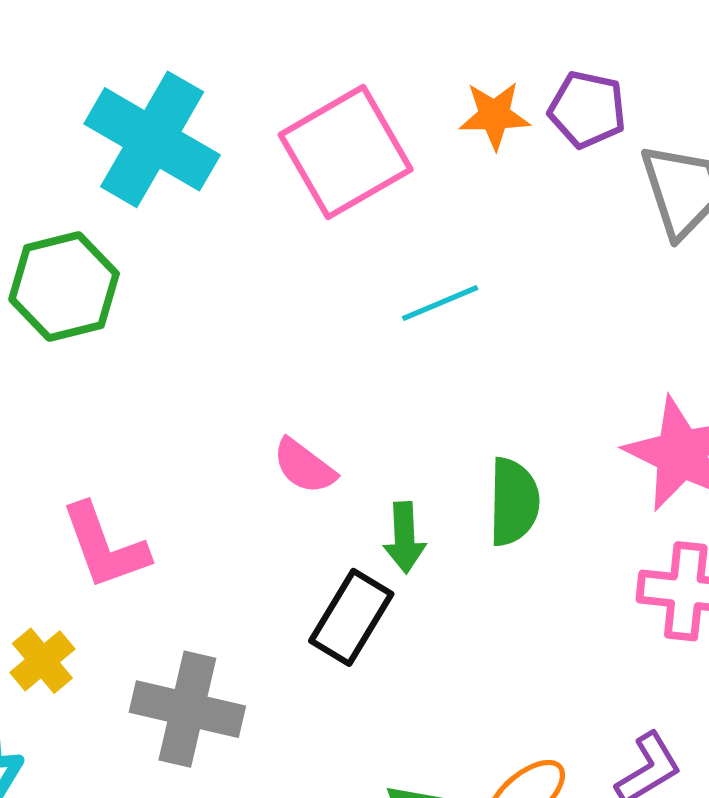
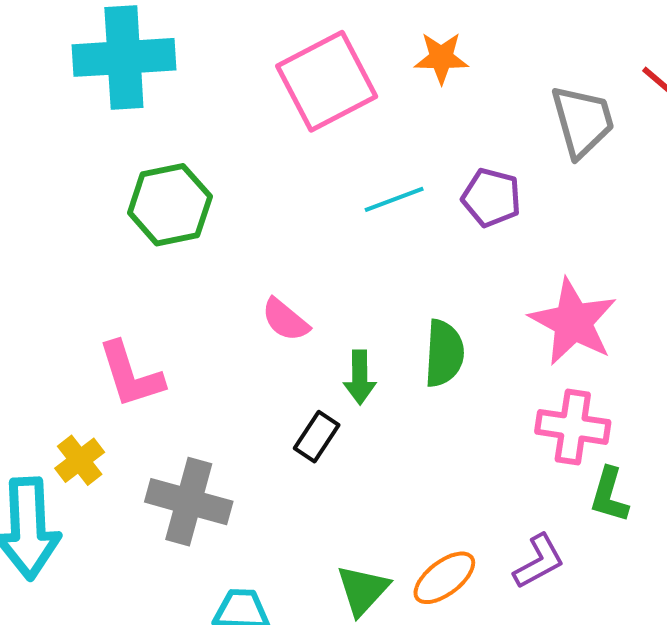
purple pentagon: (587, 109) -> (491, 198), moved
cyan cross: (152, 139) -> (124, 57), moved, turned -36
green hexagon: (64, 287) -> (170, 205), moved
black rectangle: (351, 617) -> (317, 437), size x0.7

